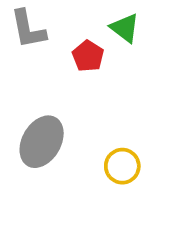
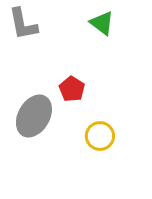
red pentagon: (88, 56) -> (72, 89), moved

